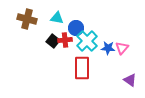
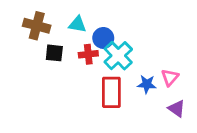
black square: (53, 41) -> (54, 53), moved, turned -32
blue star: (108, 48) -> (147, 84), moved
pink triangle: (122, 48) -> (170, 77), moved

